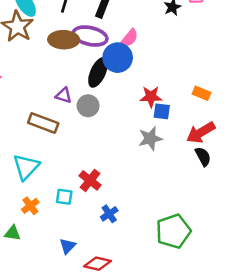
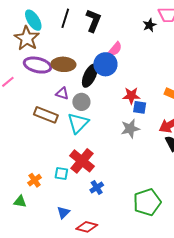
purple ellipse: (90, 36) -> (37, 65), moved
brown ellipse: (64, 40) -> (63, 64), moved
cyan triangle: (26, 167) -> (78, 123), moved
red cross: (90, 180) -> (82, 161), size x1.4

